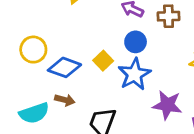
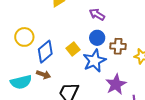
brown cross: (169, 16) -> (118, 46), moved
blue diamond: (64, 67) -> (45, 52), turned -65
purple star: (167, 105) -> (116, 84), turned 30

